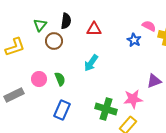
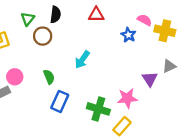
red triangle: (94, 29) -> (96, 15), moved
pink circle: (39, 79) -> (15, 77), moved
purple triangle: (154, 81) -> (150, 79), turned -42
blue rectangle: (62, 110) -> (60, 101), moved

